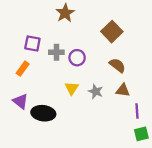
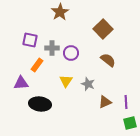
orange rectangle: (23, 69) -> (37, 65), moved
brown triangle: (123, 90) -> (105, 102), moved, turned -32
purple triangle: (20, 101) -> (21, 83), moved, turned -42

